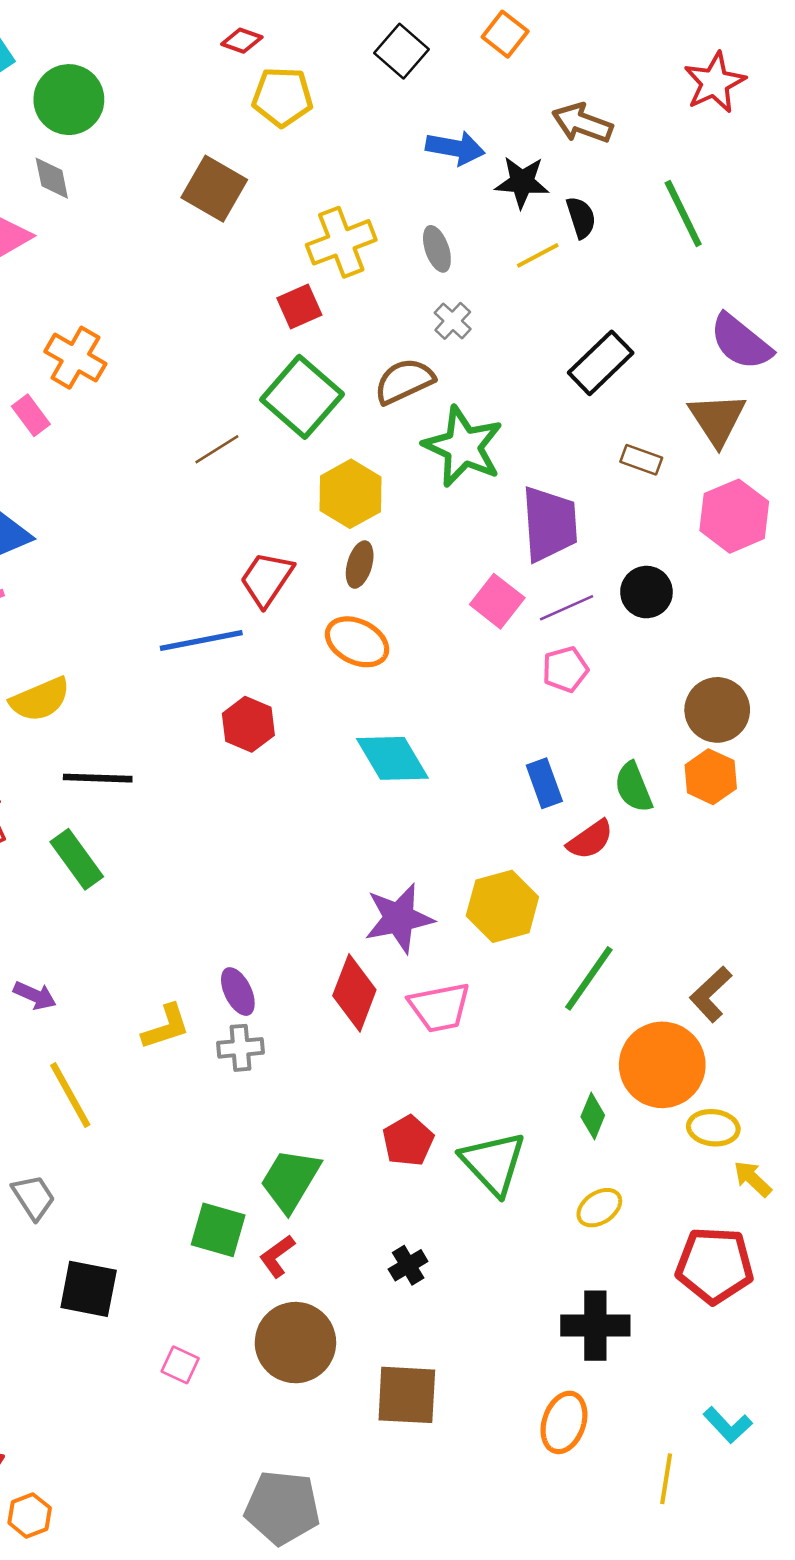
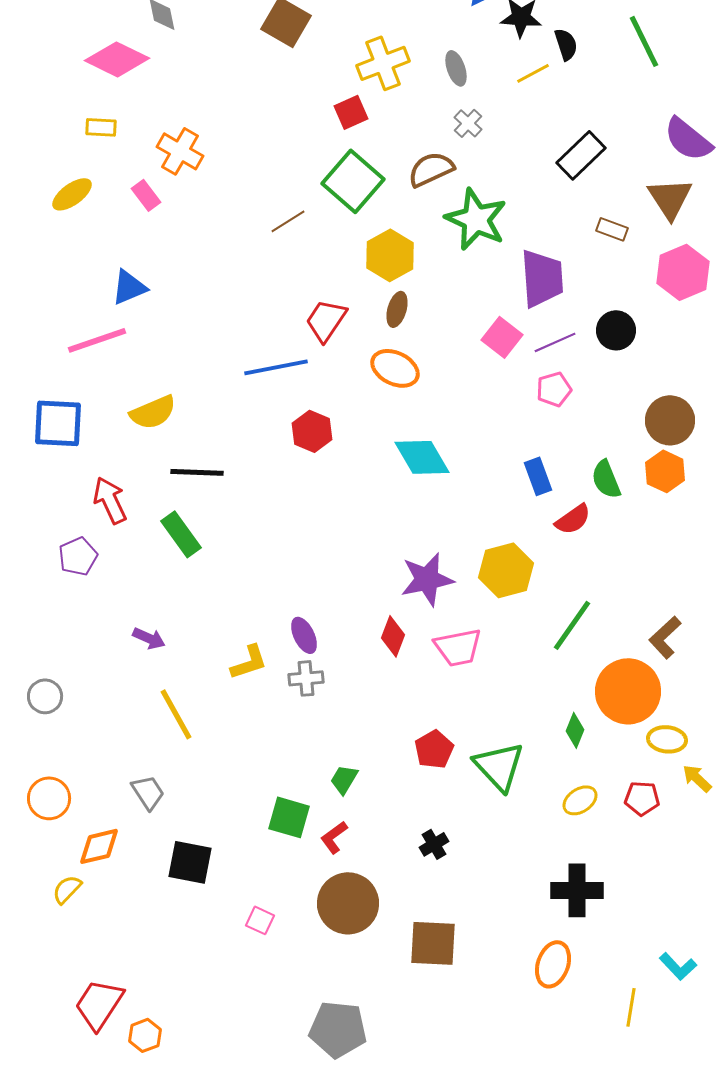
red diamond: (354, 993) -> (393, 636), size x0.7
green trapezoid: (290, 1180) -> (344, 779), size x0.6
red pentagon: (715, 1265) -> (642, 798), moved, size x0.6

